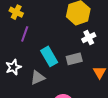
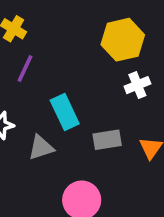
gray rectangle: (74, 59) -> (107, 140), moved

